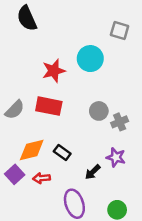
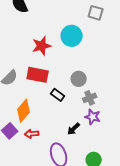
gray cross: (120, 122) -> (90, 98), moved
orange diamond: (32, 150) -> (24, 111), turned -35
black rectangle: (62, 152) -> (58, 95), moved

